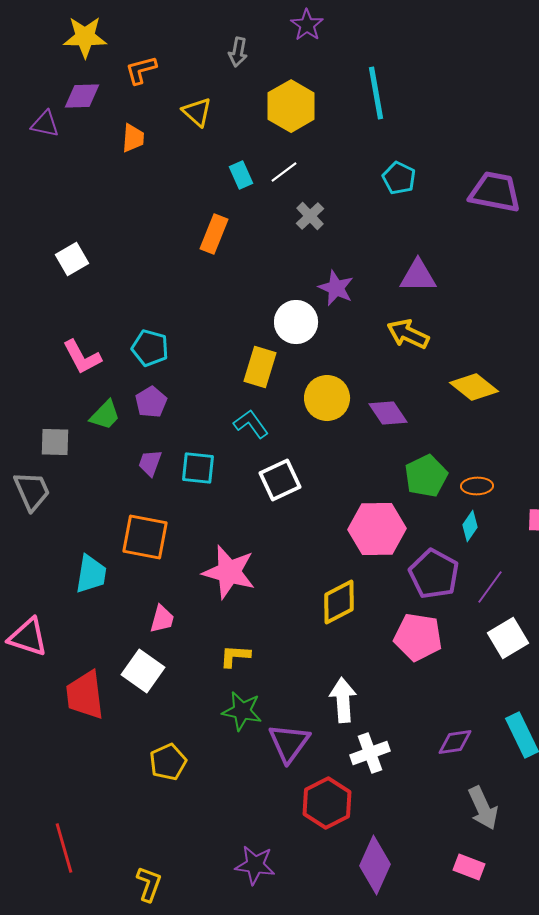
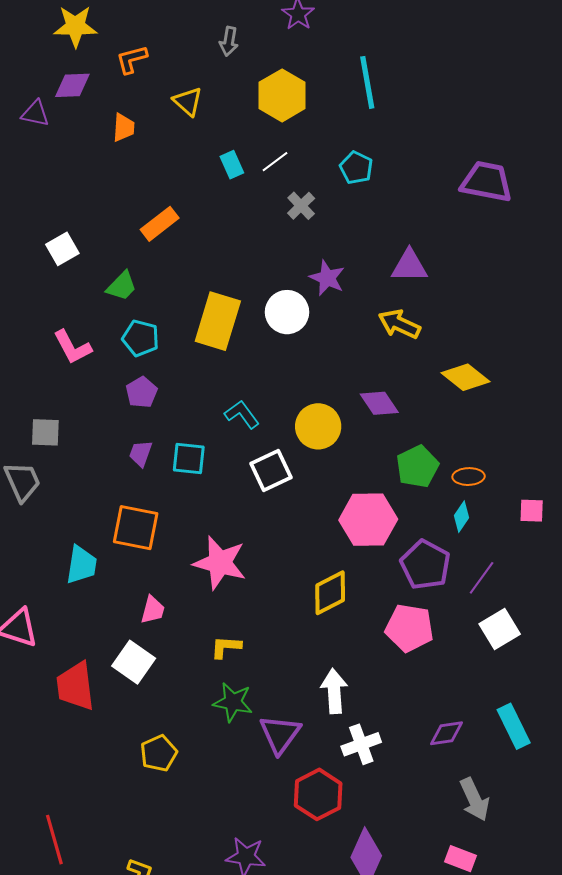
cyan pentagon: (399, 178) -> (356, 168), moved
orange rectangle: (214, 234) -> (160, 224), moved, turned 30
yellow rectangle: (260, 367) -> (218, 321), moved, size x1.4
yellow circle: (327, 398) -> (318, 426), moved
green trapezoid: (105, 415) -> (122, 286), moved

